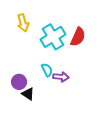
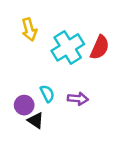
cyan semicircle: (47, 70) -> (47, 94), moved

